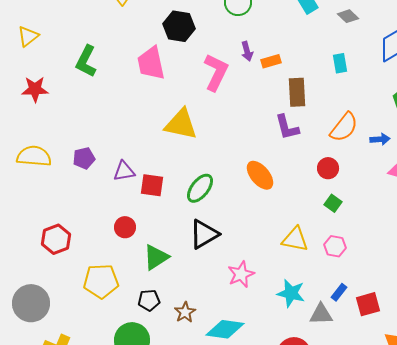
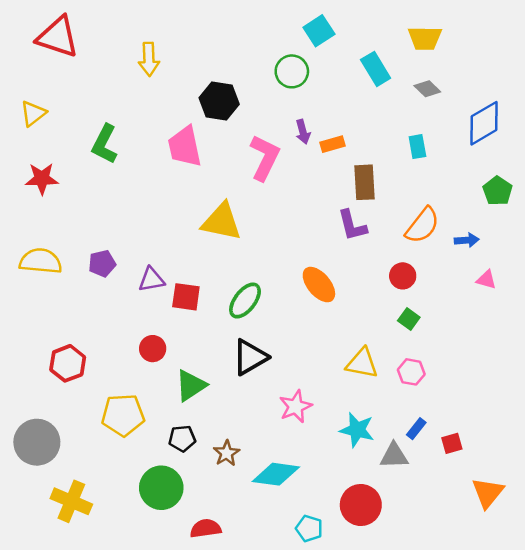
red square: (368, 304) -> (452, 443), size x0.7

